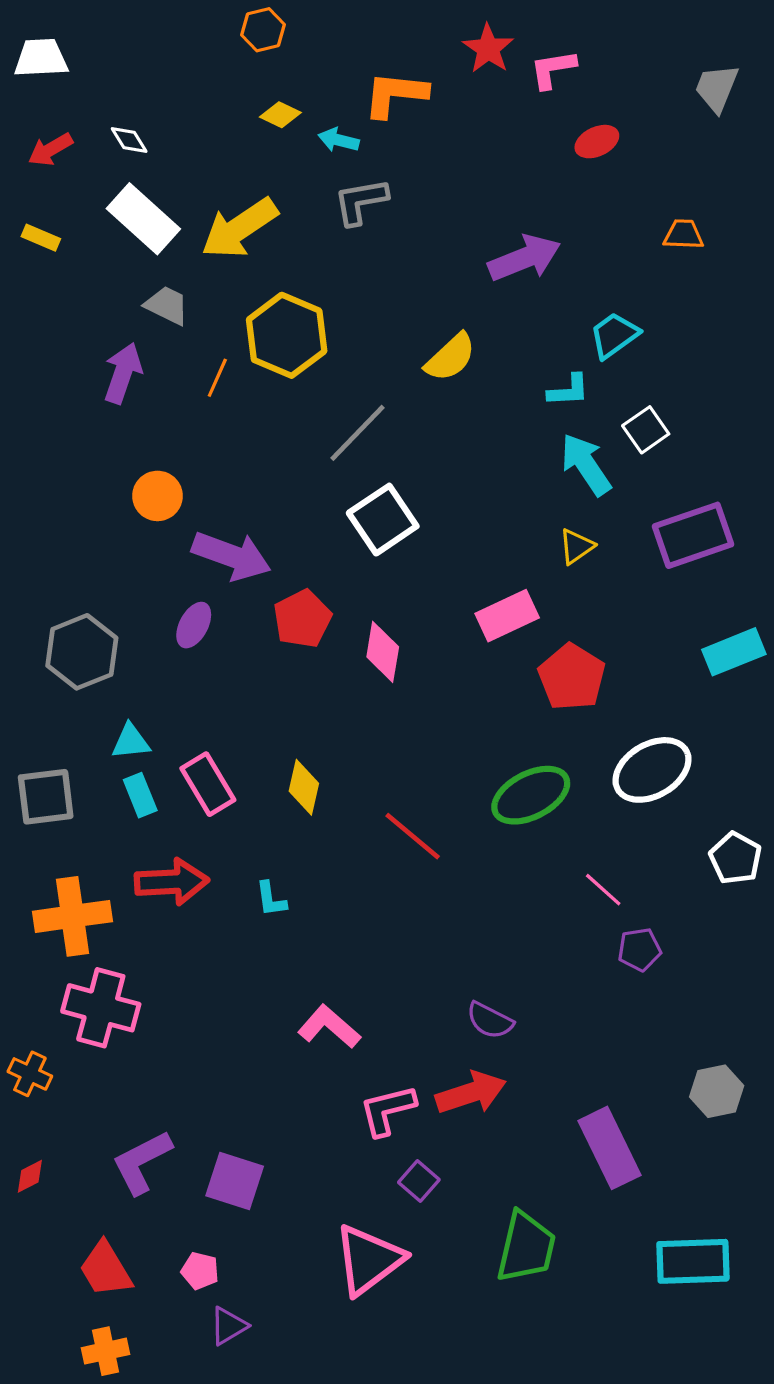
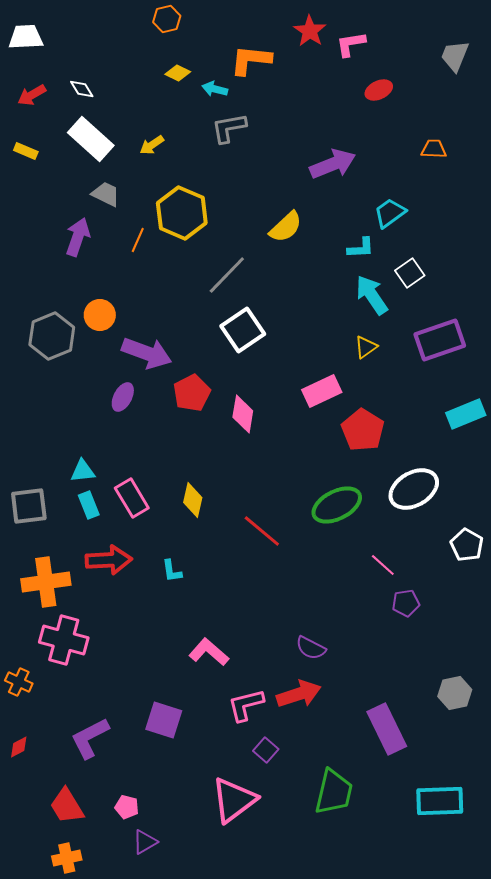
yellow arrow: (239, 228) -> (152, 145), size x0.5
gray hexagon: (82, 652) -> (52, 336), moved
purple square: (235, 1181) -> (164, 720), moved

